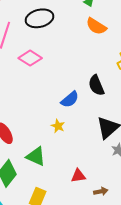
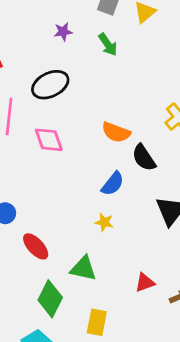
orange semicircle: (96, 26) -> (116, 132), moved
pink diamond: (30, 58) -> (49, 140), turned 50

